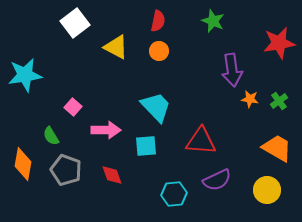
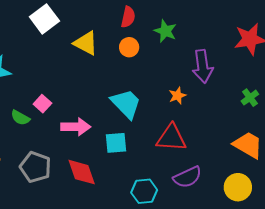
green star: (213, 21) -> (165, 31), moved
orange star: (250, 99) -> (177, 96), moved, turned -30
green semicircle: (51, 136) -> (20, 118), moved, turned -30
red diamond: (112, 175) -> (82, 172), size x1.4

